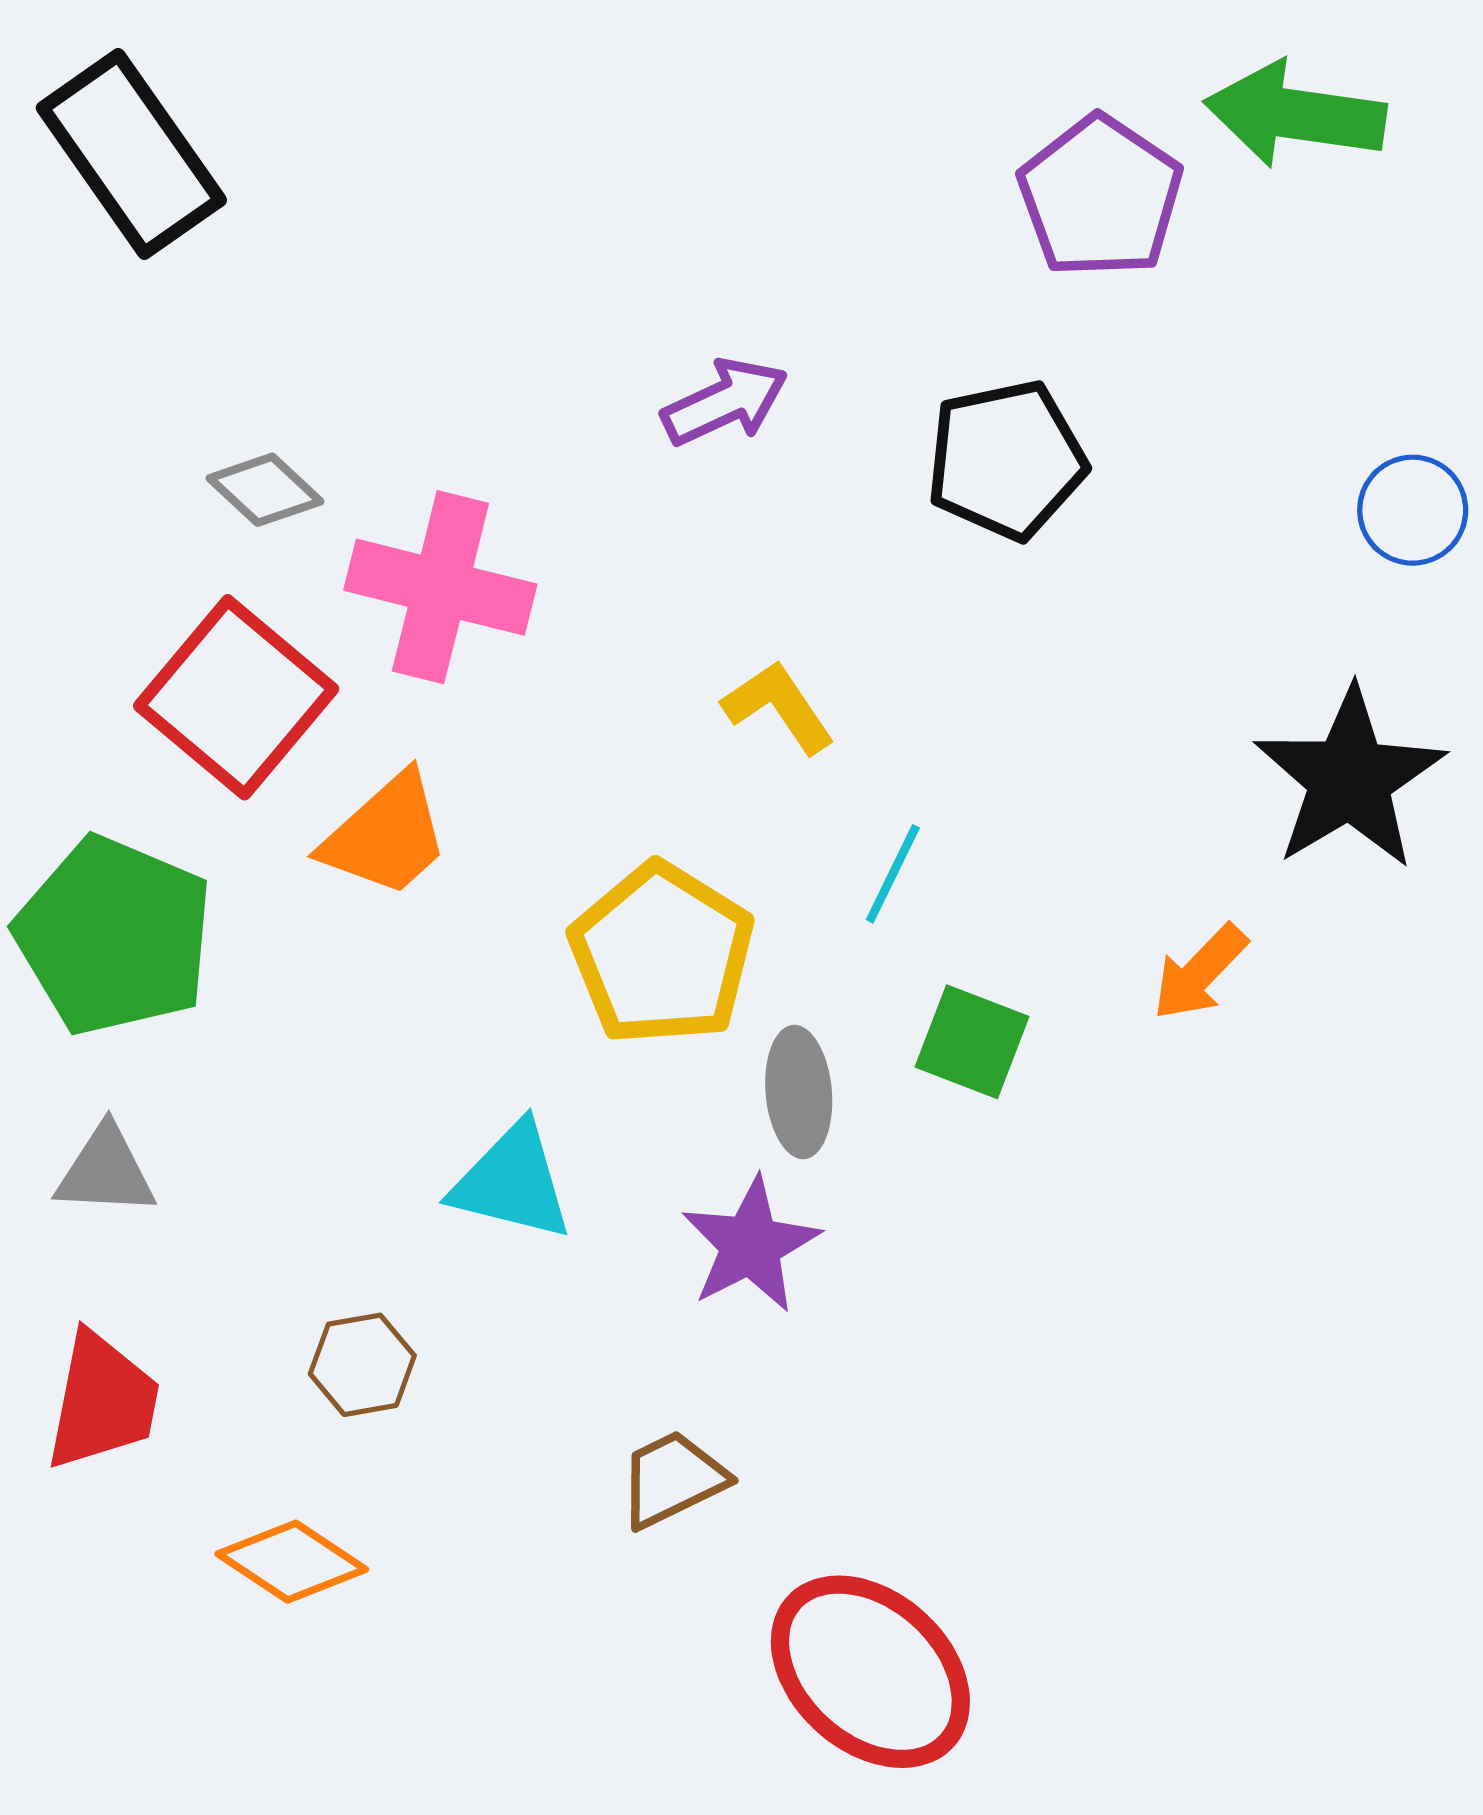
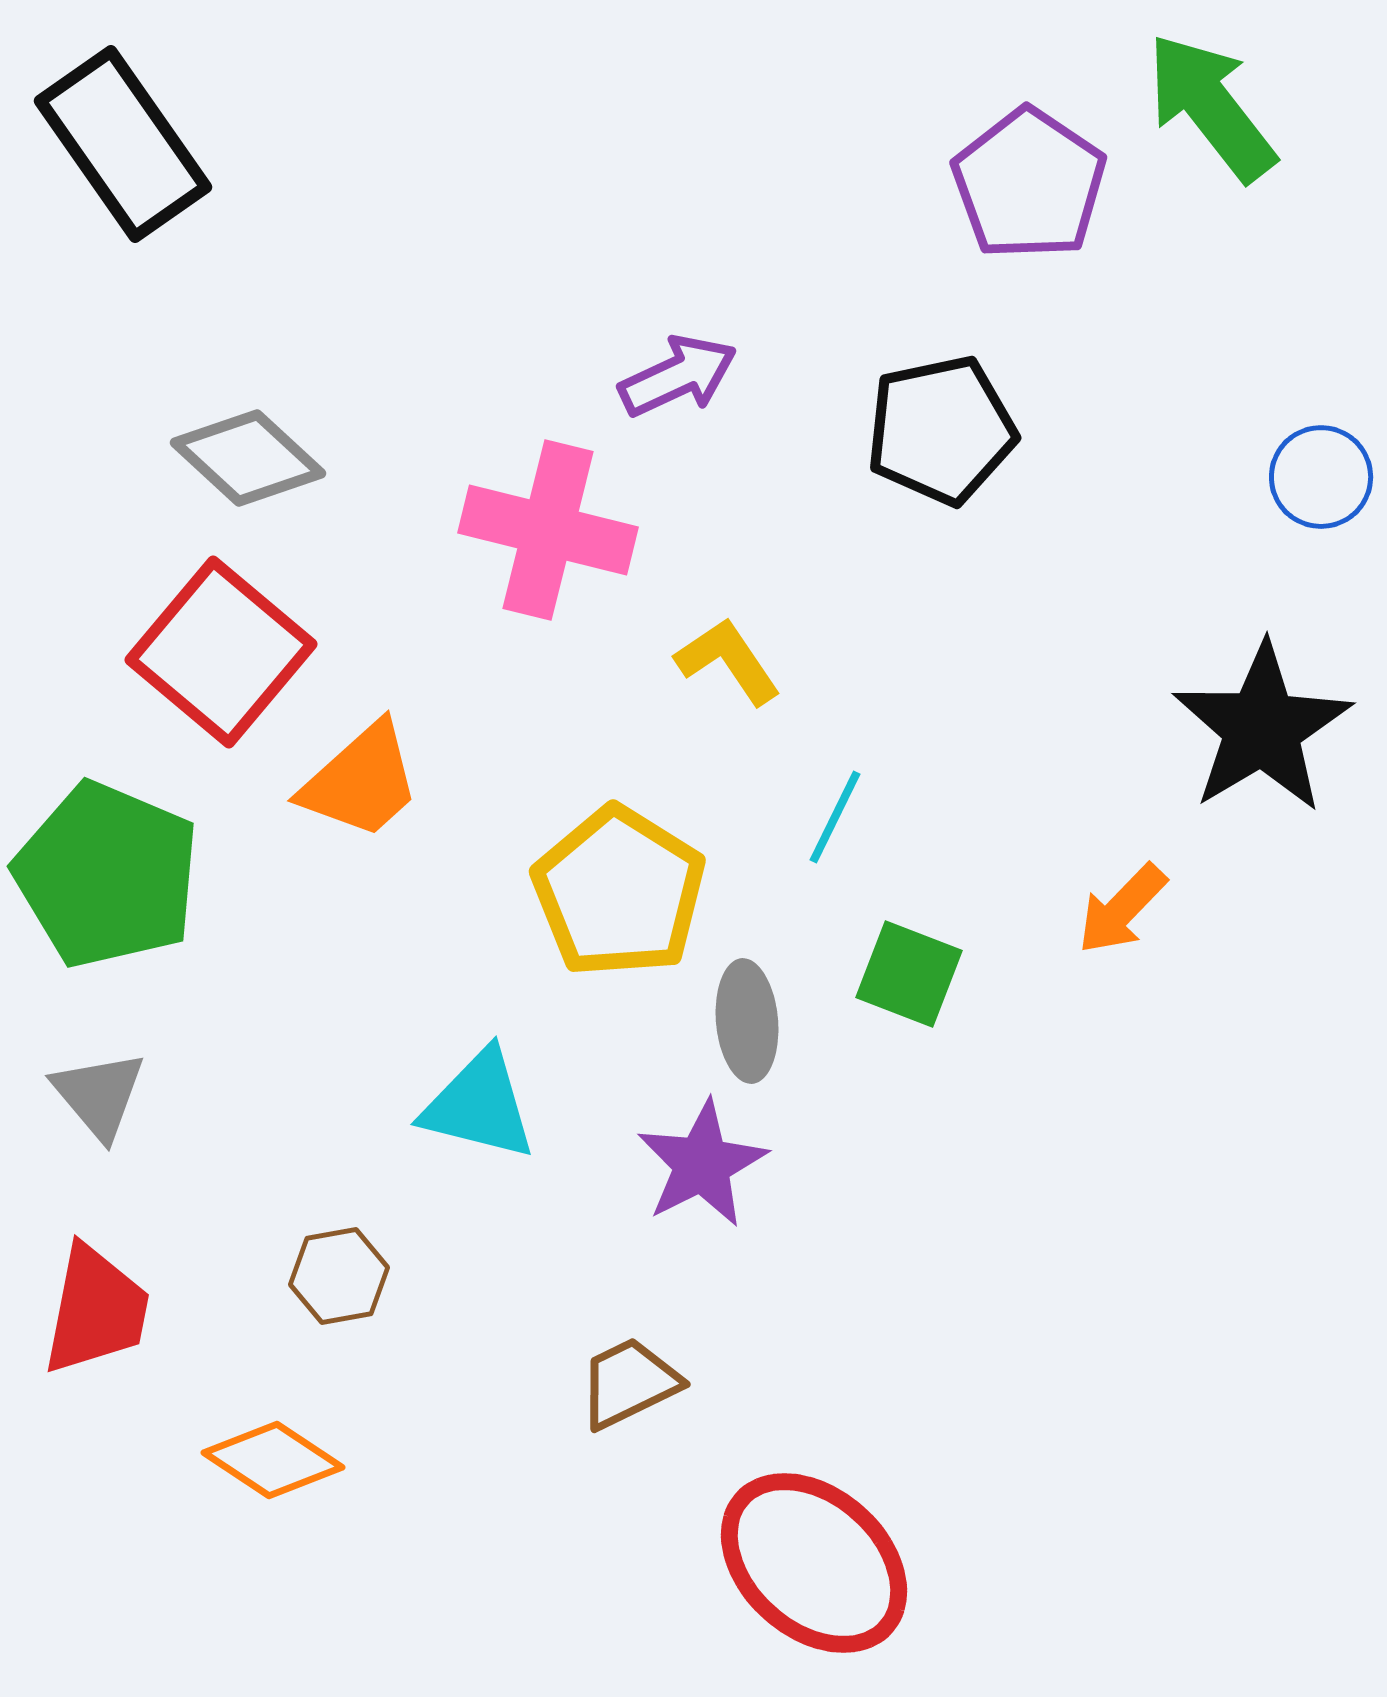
green arrow: (1295, 114) -> (1211, 107), turned 44
gray diamond: (265, 490) -> (248, 458), size x1.4
pink cross: (440, 587) -> (548, 530), moved
gray triangle: (106, 1171) -> (99, 1095), turned 47

